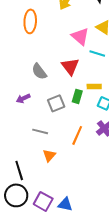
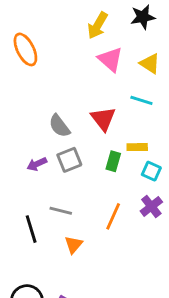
orange ellipse: (30, 21) -> (25, 49), moved, turned -30
pink triangle: (80, 36) -> (110, 59), moved
gray square: (56, 103) -> (69, 160), moved
black line: (19, 170) -> (31, 229), moved

